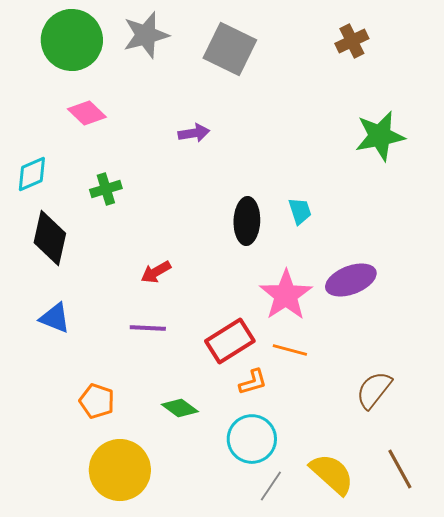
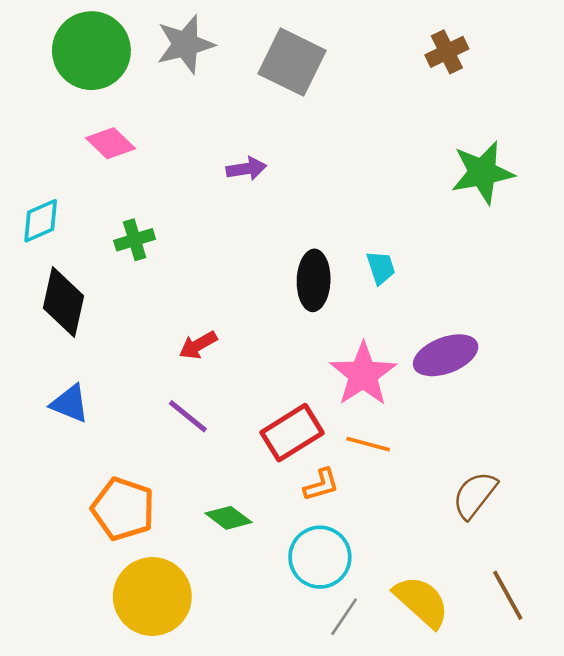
purple line: (148, 328) -> (188, 416), turned 36
orange pentagon: (97, 401) -> (123, 509), size x1.4

